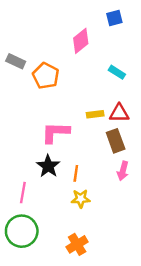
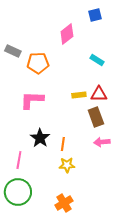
orange pentagon: (46, 76) -> (38, 63), turned -30
pink L-shape: (55, 132) -> (32, 100), moved
pink arrow: (123, 171) -> (102, 142), turned 70

